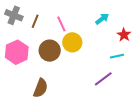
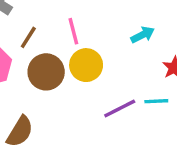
brown line: (35, 21) -> (28, 37), moved
purple line: (103, 79) -> (120, 108), moved

